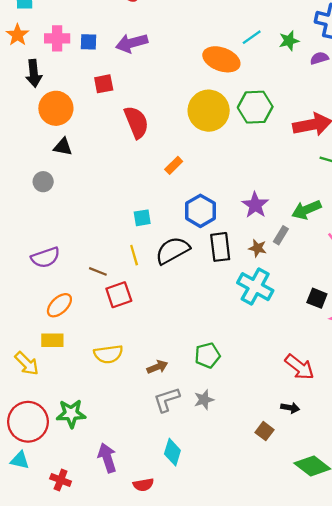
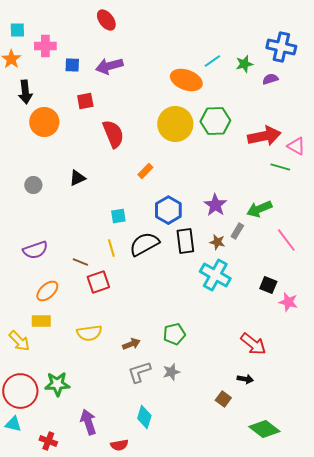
pink cross: (57, 38) -> (45, 46), moved
black triangle: (63, 147) -> (77, 178), moved, turned -36

